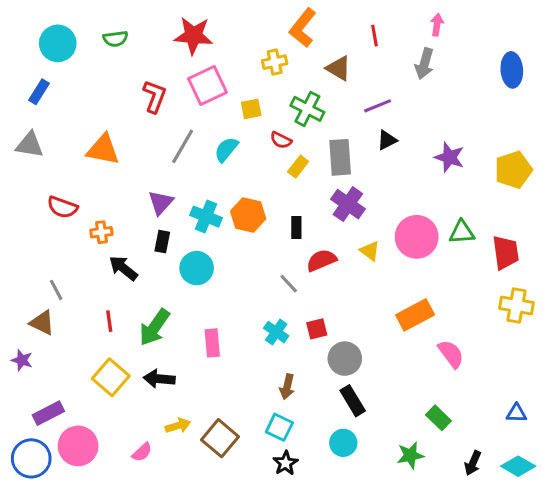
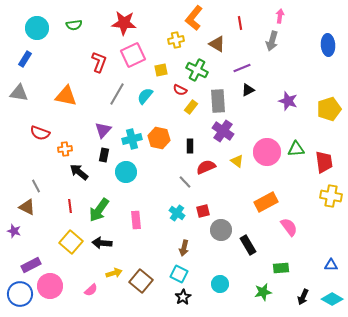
cyan cross: (206, 217) -> (132, 139), turned -36
black rectangle: (353, 401) -> (248, 245), moved
green rectangle: (438, 418) -> (281, 268), turned -49

